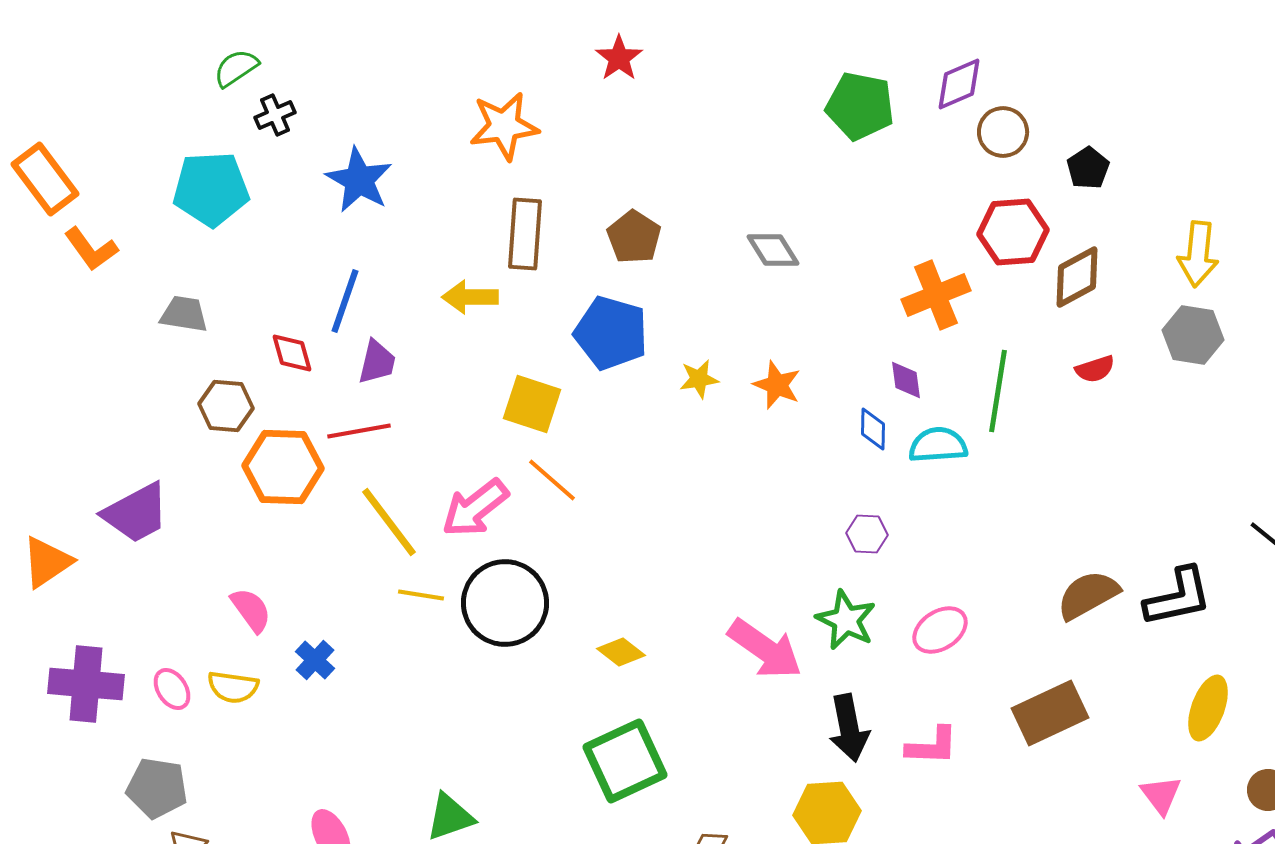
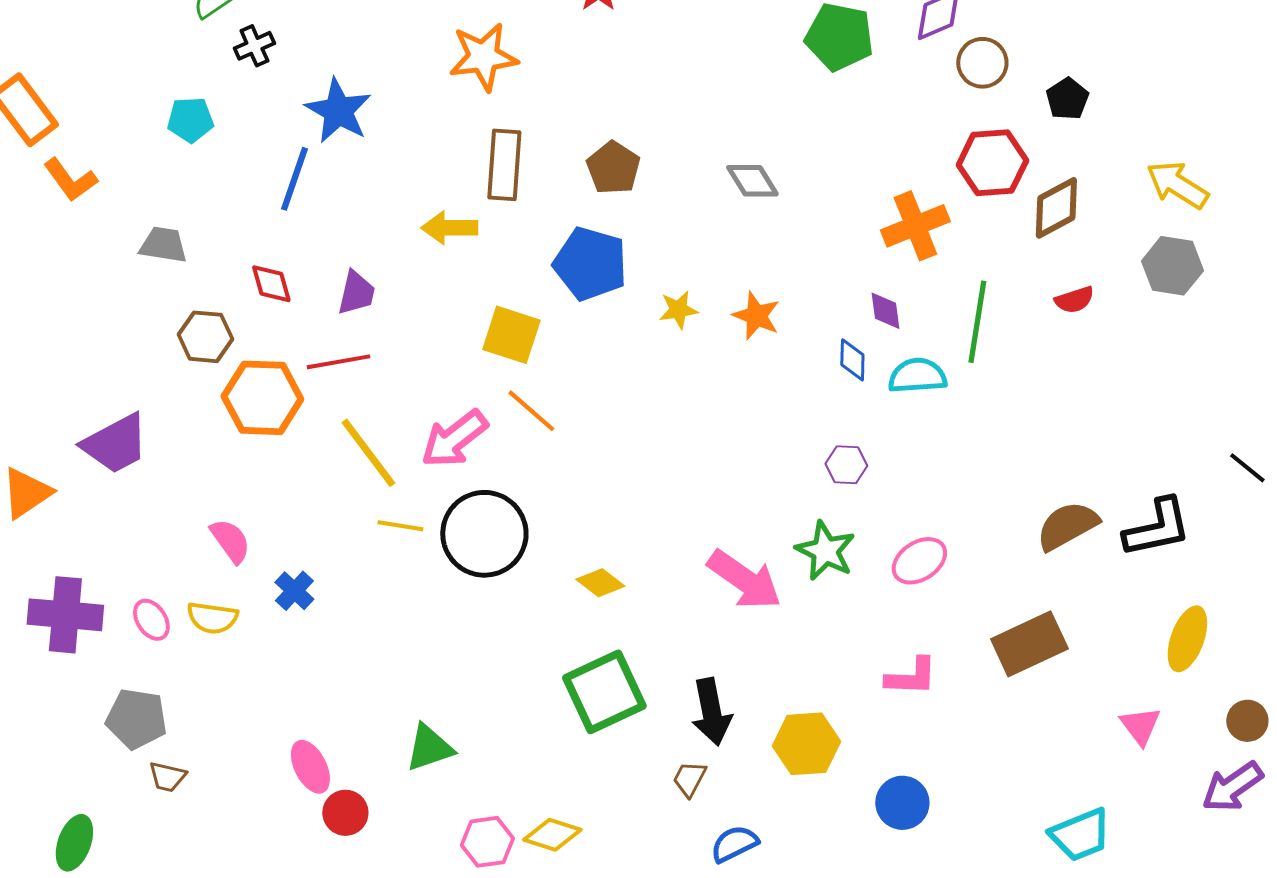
cyan pentagon: (211, 189) -> (190, 120), size x0.6
yellow arrow: (1198, 254) -> (1177, 185), turned 116
blue line: (345, 301) -> (294, 179), moved
black arrow: (849, 728) -> (711, 712), moved

